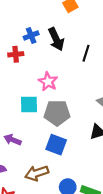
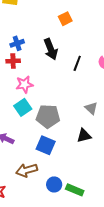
blue cross: (31, 35) -> (17, 43), moved
pink star: (48, 82) -> (24, 84), moved, turned 30
cyan square: (29, 105) -> (23, 107), turned -36

